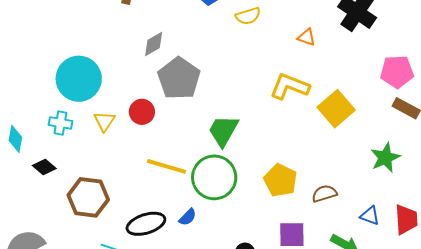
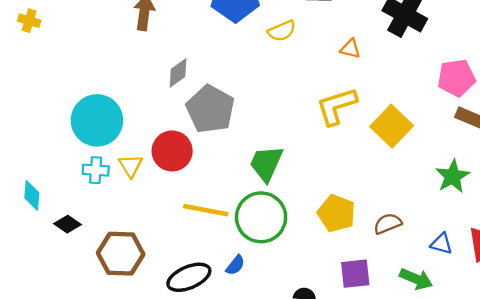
yellow L-shape: (290, 86) -> (337, 106), turned -33
red circle: (142, 112) -> (172, 151), size x1.4
cyan cross: (60, 123) -> (96, 170), moved

